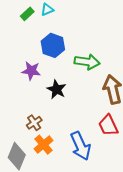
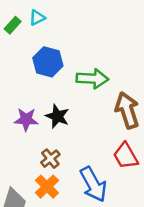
purple star: (31, 71) -> (26, 119), moved
brown cross: (34, 123) -> (50, 159), moved

